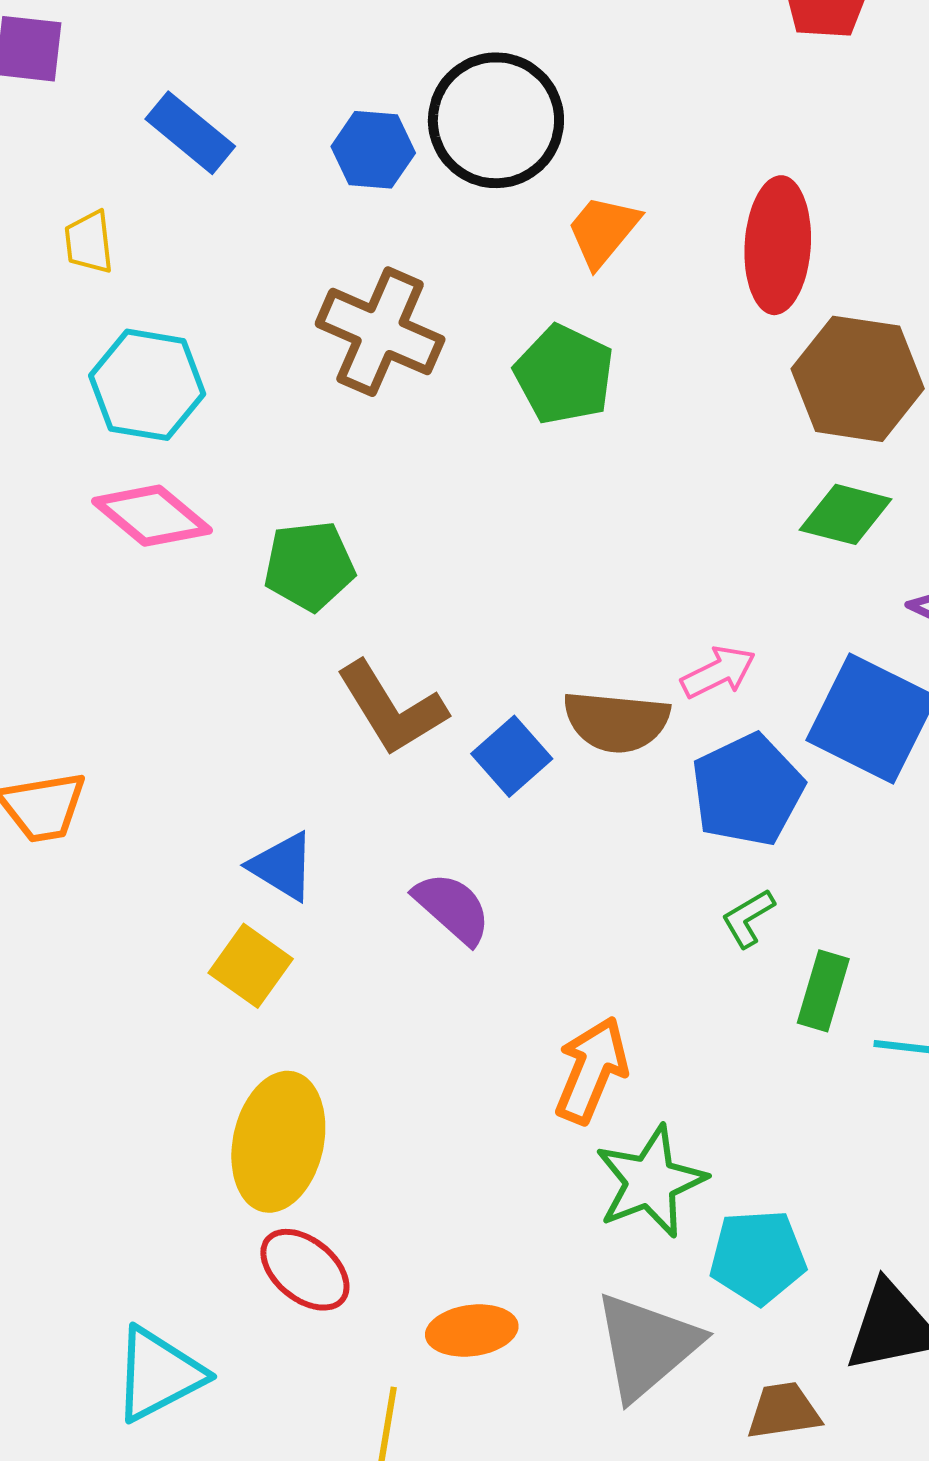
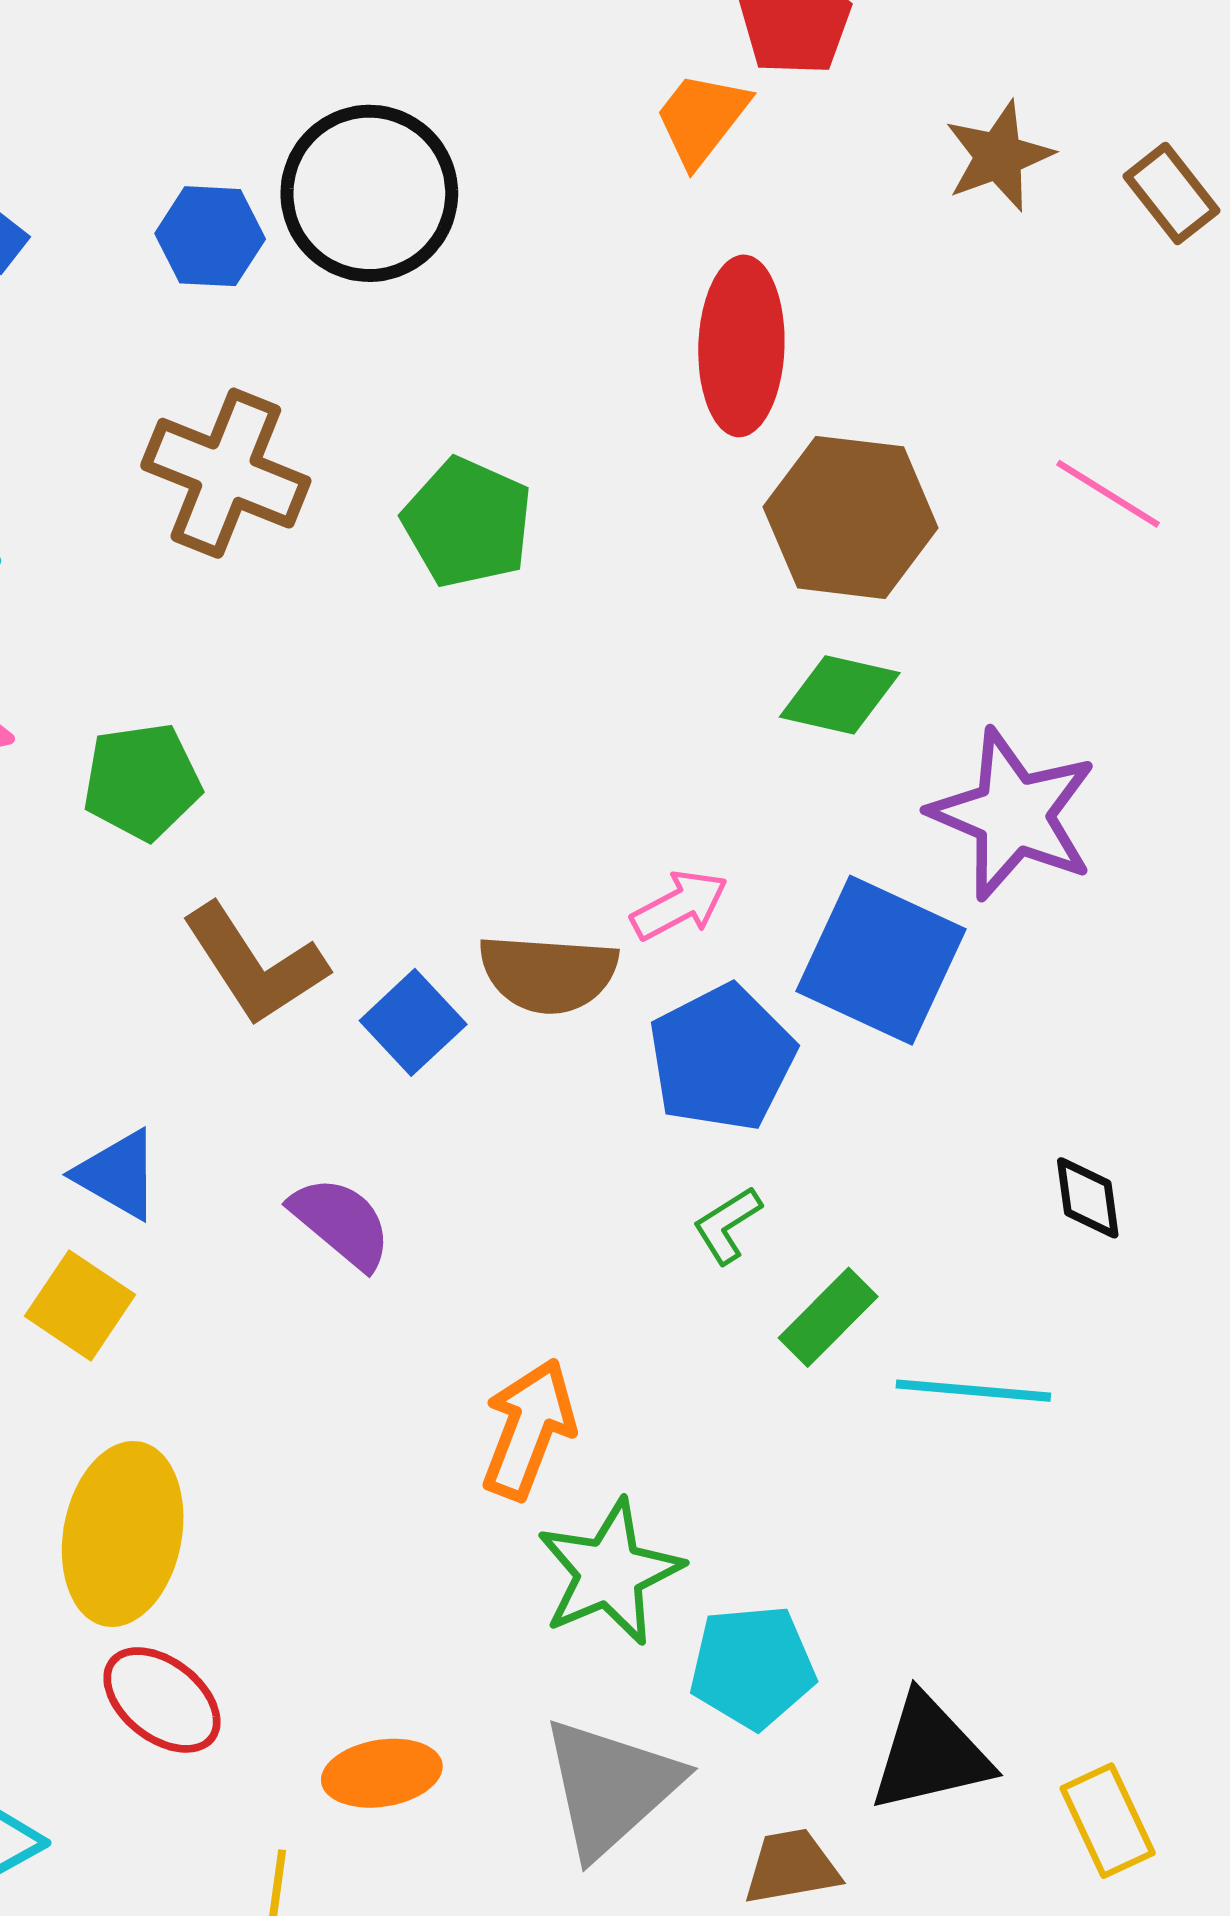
orange trapezoid: (603, 231) -> (702, 119), moved
green rectangle: (823, 991) -> (828, 1317), turned 30

